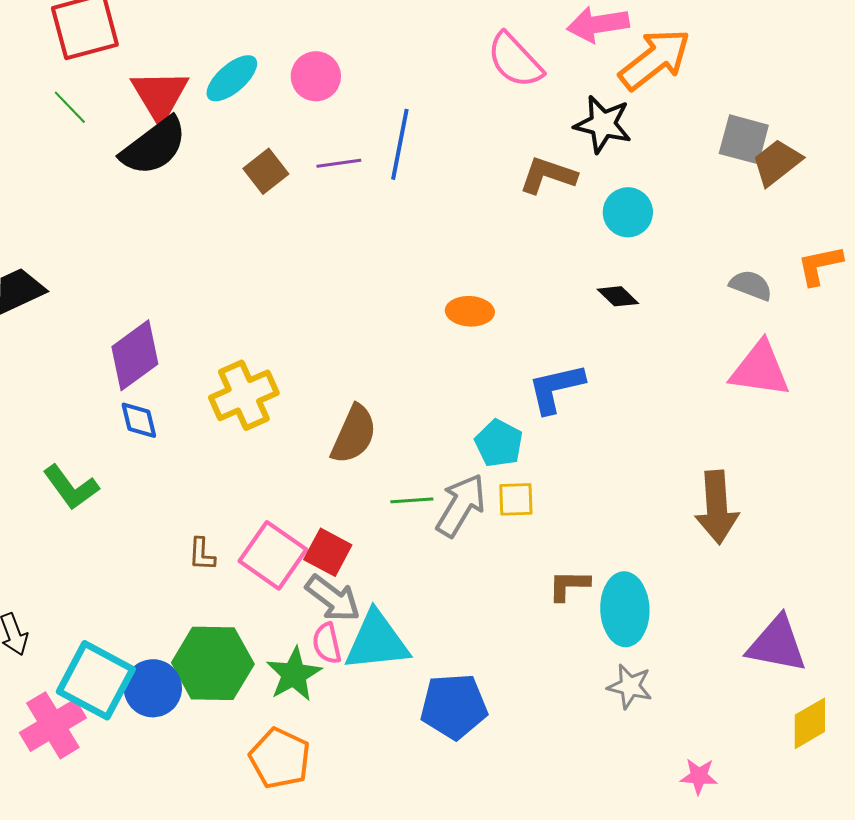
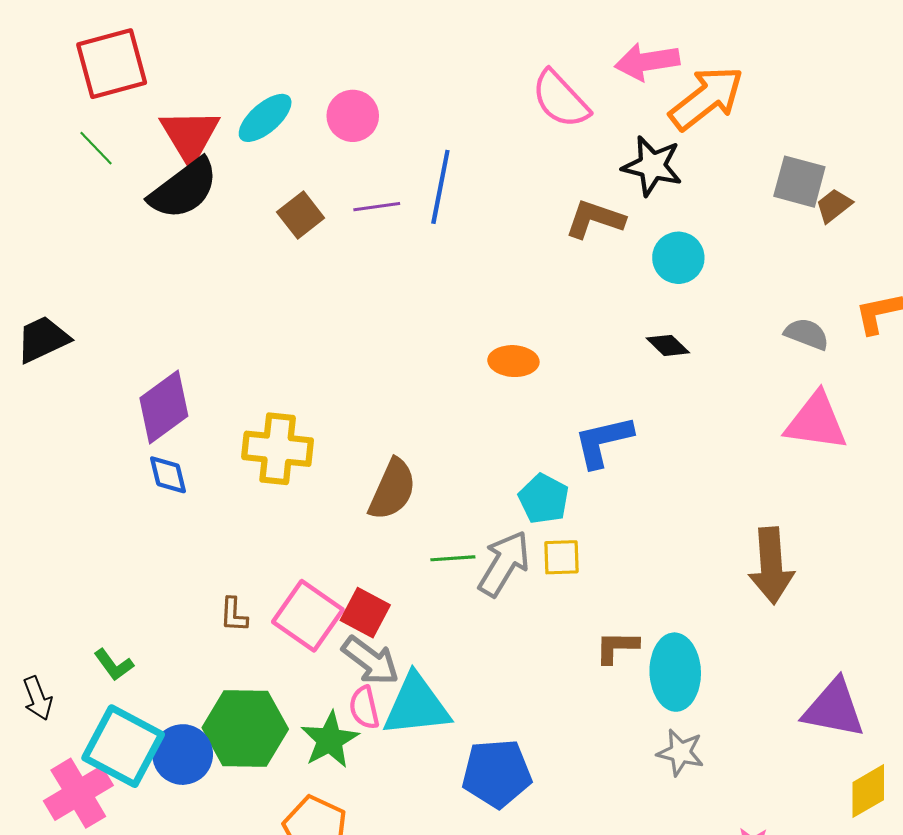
brown trapezoid: (777, 162) -> (834, 206), size x0.7
yellow cross: (244, 395) -> (278, 449), turned 30
green L-shape: (71, 487) -> (114, 665), moved, size x0.7

